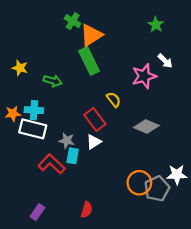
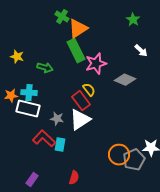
pink star: (144, 76) -> (96, 64), moved
yellow semicircle: (114, 100) -> (89, 90), moved
gray diamond: (146, 127) -> (125, 80), moved
white triangle: (94, 142) -> (80, 120), size x1.6
cyan rectangle: (73, 156) -> (60, 145), moved

